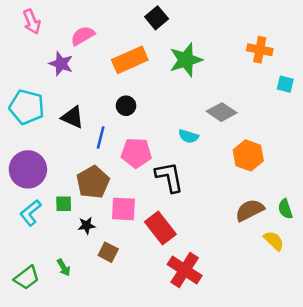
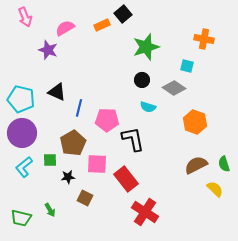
orange rectangle: (130, 60) -> (102, 25), moved, size x0.6
cyan square: (285, 84) -> (187, 66), moved
black circle: (126, 106) -> (142, 80), moved
cyan pentagon: (27, 107) -> (21, 99), moved
green trapezoid: (27, 278) -> (21, 218), turned 50

